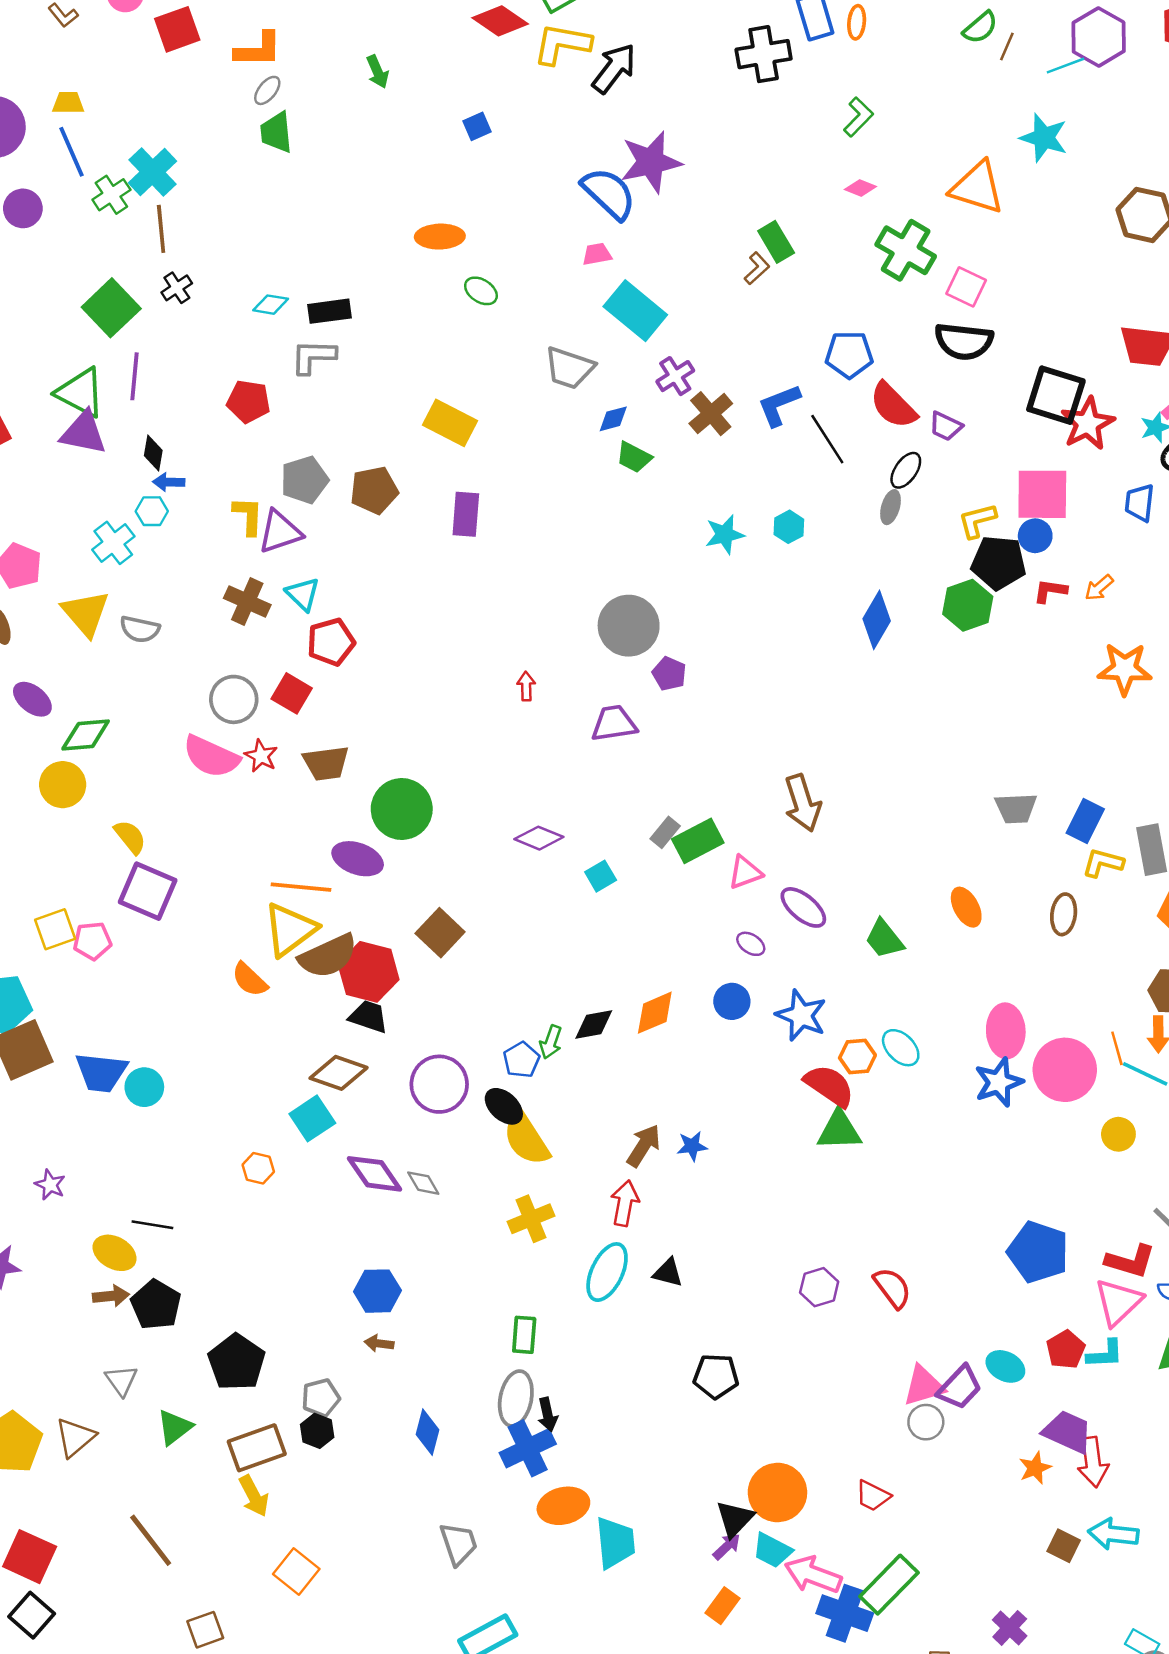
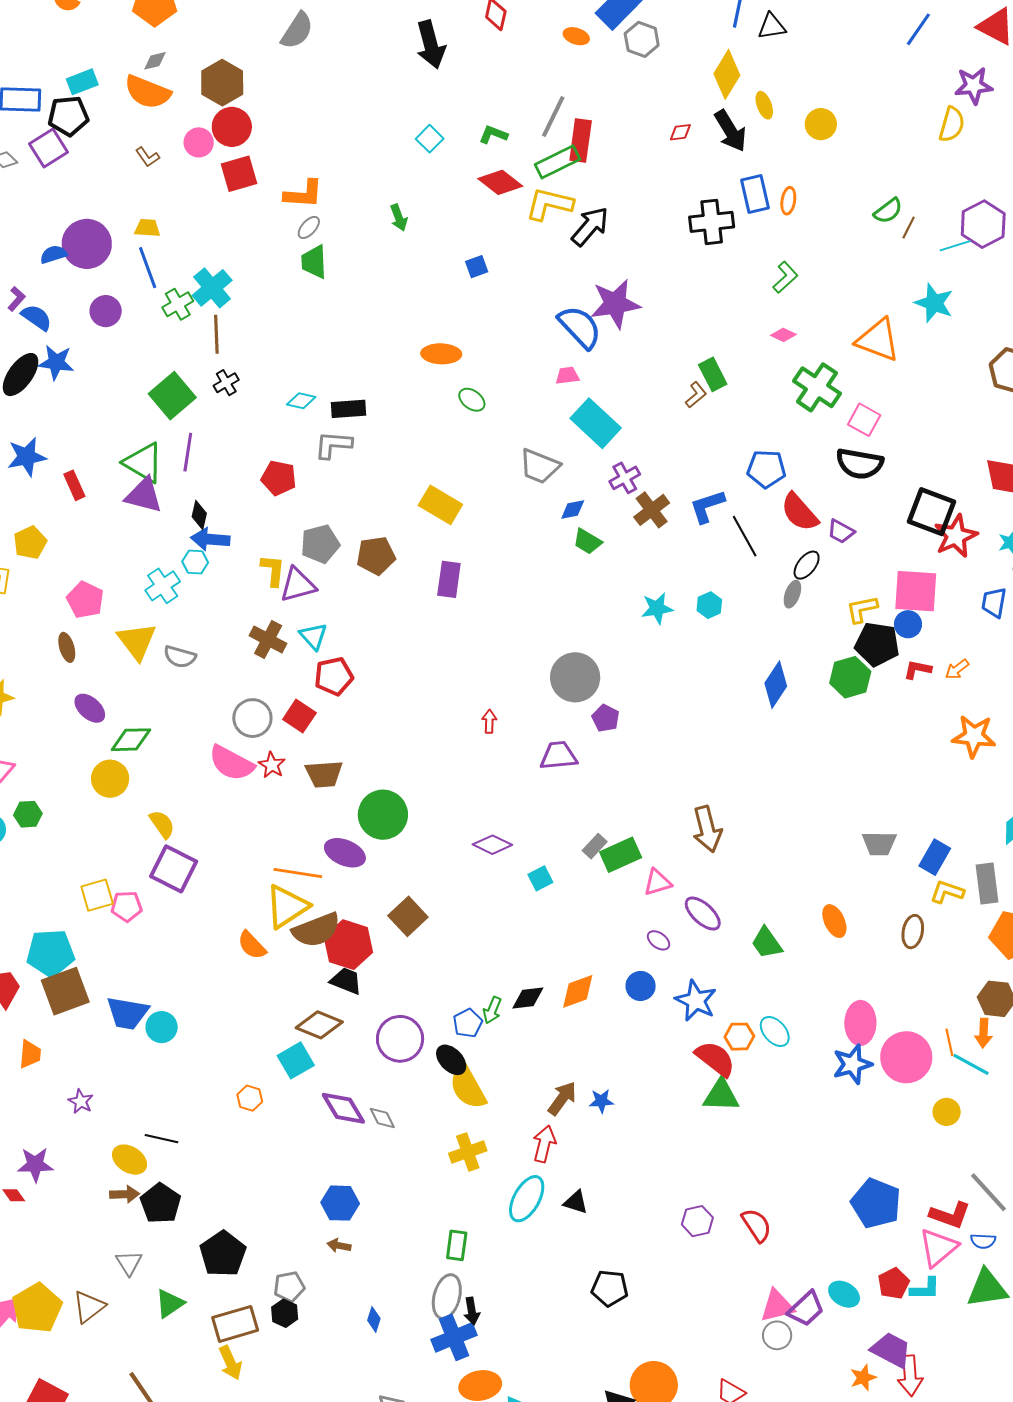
blue arrow: (169, 482) -> (210, 539), size x1.5
blue diamond: (428, 1432) -> (374, 1319), size x0.7

